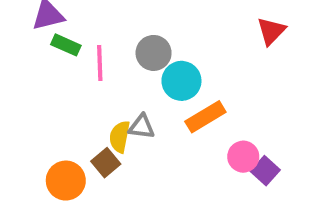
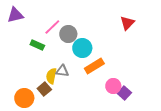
green rectangle: (66, 45) -> (37, 45), moved
pink line: (100, 63) -> (52, 27), moved, turned 48

